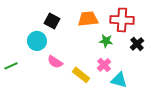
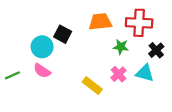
black square: (52, 21) -> (63, 34), moved
pink semicircle: (55, 62) -> (42, 71), moved
cyan triangle: (119, 80) -> (145, 73), moved

